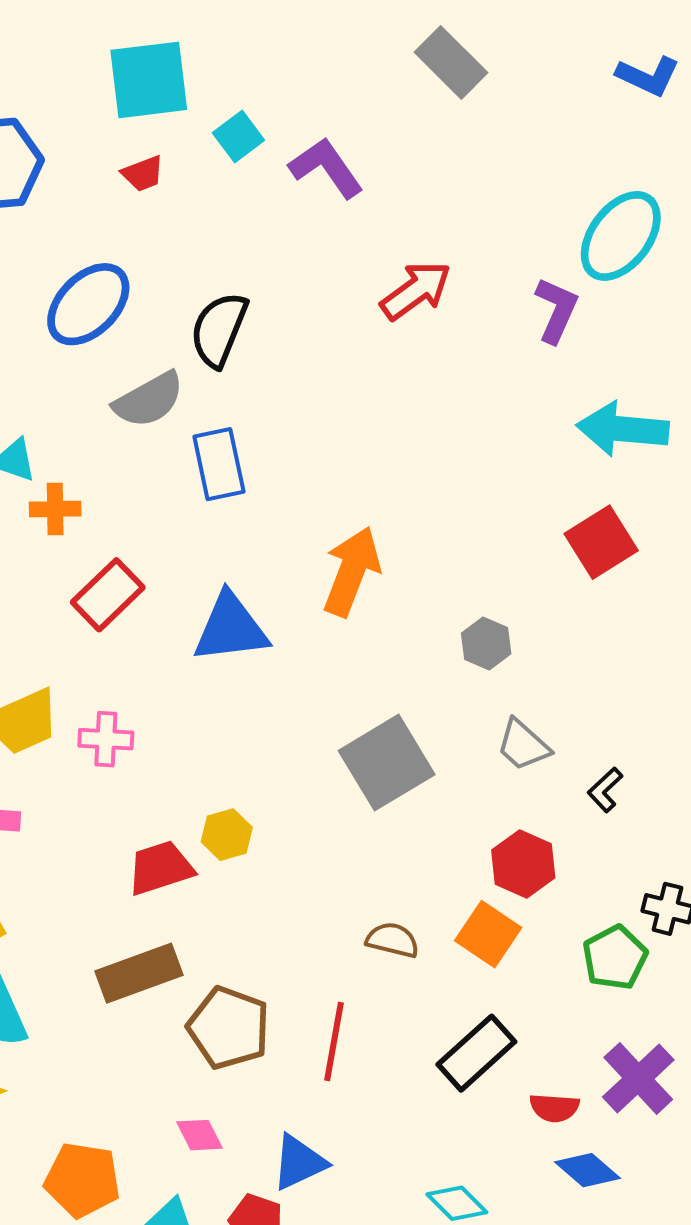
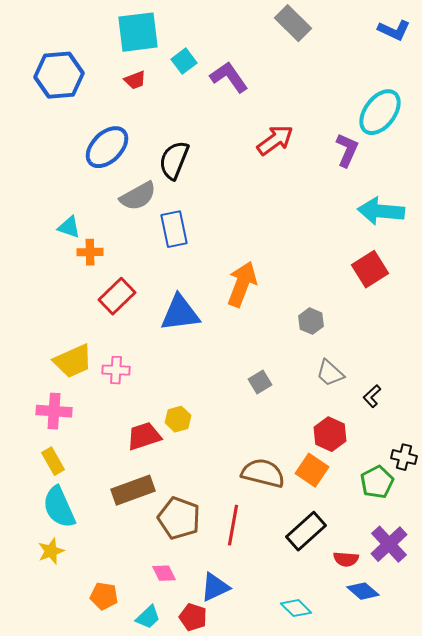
gray square: (387, 763) -> (260, 382), size x0.5
brown semicircle: (393, 940) -> (263, 473), size x1.6
orange pentagon: (82, 1180) -> (104, 596), size x0.7

